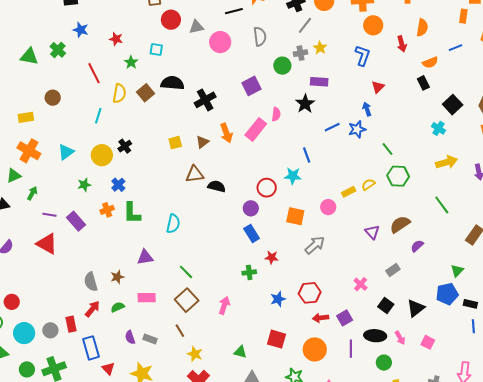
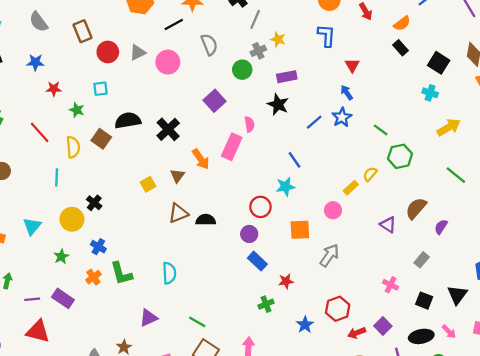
blue star: (81, 30) -> (35, 62), moved

